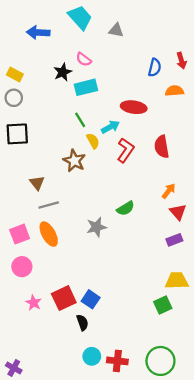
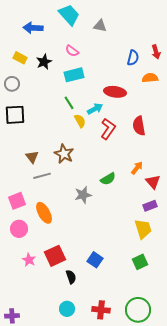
black star: (63, 72) -> (44, 62), moved
yellow rectangle: (15, 75) -> (20, 58), moved
brown star: (74, 161) -> (64, 154), moved
orange arrow: (169, 191) -> (137, 168), moved
orange ellipse: (49, 234) -> (44, 213), moved
yellow trapezoid: (177, 281) -> (143, 229), moved, turned 75
blue square: (91, 299) -> (95, 260), moved
cyan circle: (92, 356) -> (67, 309), moved
purple cross: (14, 368) -> (12, 316), turned -32

